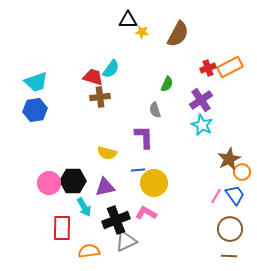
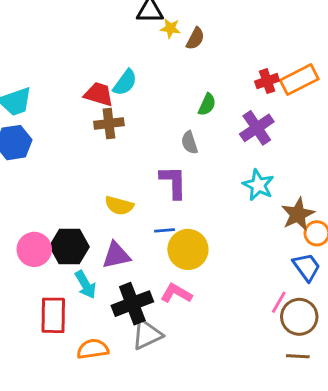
brown semicircle: (178, 34) -> (195, 39), moved, size x0.6
cyan star: (202, 125) -> (258, 185), moved
pink line: (216, 196) -> (279, 302), moved

